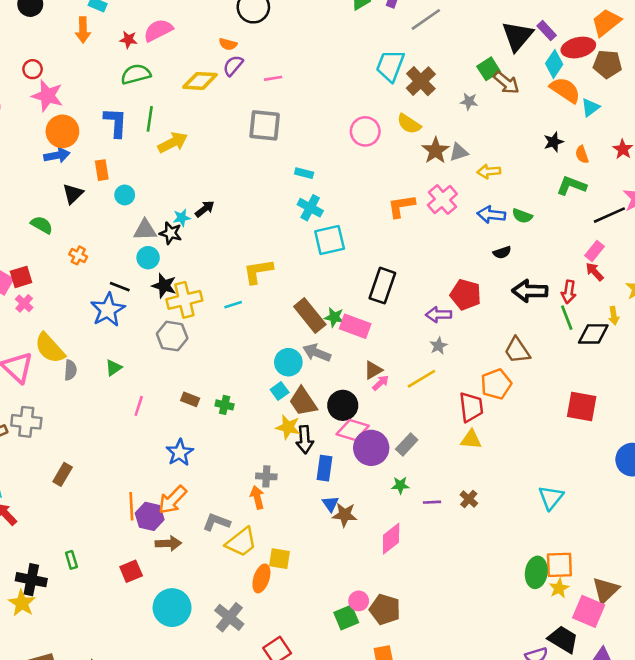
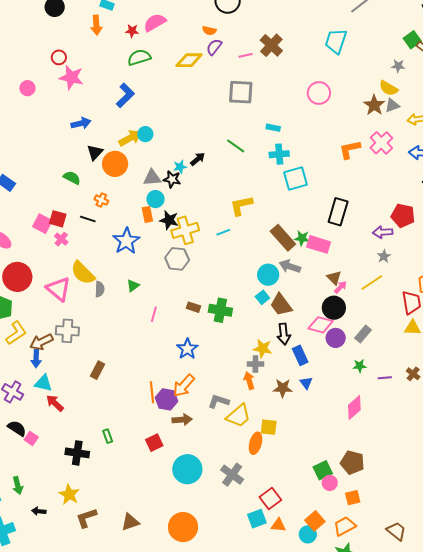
brown cross: (421, 81) -> (271, 45), moved
green line: (150, 119) -> (236, 146), moved, turned -60
blue L-shape: (116, 122) -> (125, 95), turned 45
yellow semicircle: (409, 124) -> (388, 88), moved
orange circle: (62, 131) -> (115, 164), moved
yellow arrow: (173, 143) -> (130, 138), moved
orange rectangle: (102, 170) -> (147, 214), moved
cyan circle: (125, 195) -> (145, 134), moved
cyan cross: (310, 208) -> (279, 154), turned -30
red square: (21, 277) -> (58, 219), turned 36
black line: (120, 287) -> (88, 219), moved
brown triangle: (373, 370) -> (334, 278), turned -42
green cross: (225, 405) -> (220, 310), size x1.6
black circle: (343, 405) -> (334, 308), moved
yellow star: (288, 427) -> (263, 348), moved
purple circle: (371, 448) -> (336, 338), size x0.7
blue rectangle: (325, 468) -> (300, 355), turned -30
brown star: (345, 515) -> (283, 388), moved
pink circle: (359, 601) -> (330, 483), moved
yellow star: (22, 603) -> (69, 494), moved

